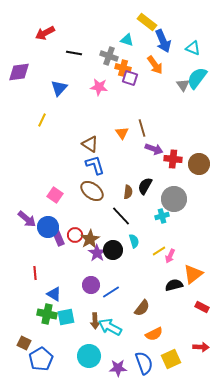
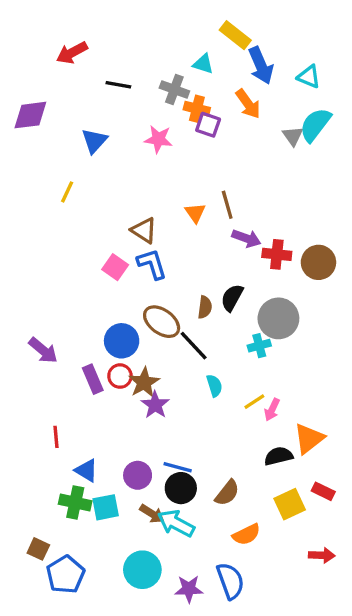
brown ellipse: (92, 191) -> (162, 322), moved
pink square: (55, 195) -> (115, 267), moved
blue circle: (48, 227) -> (122, 341), moved
black circle: (113, 250) -> (181, 488), moved
purple circle: (91, 285) -> (138, 475), moved
blue line: (111, 292) -> (178, 467), turned 48
brown arrow: (95, 321) -> (152, 514), turned -56
yellow square: (171, 359) -> (290, 504), moved

